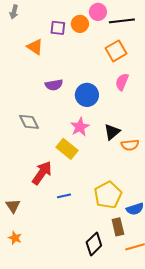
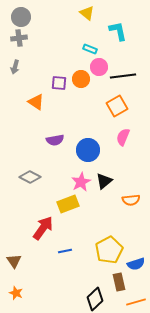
gray diamond: (29, 122) -> (30, 177), turned -35
black triangle: (112, 132) -> (104, 181), moved
yellow rectangle: (67, 149) -> (68, 204), turned -60

